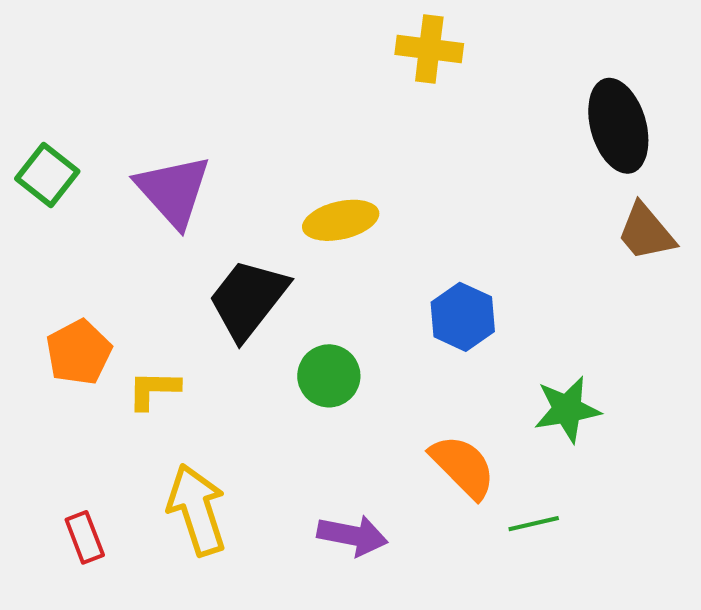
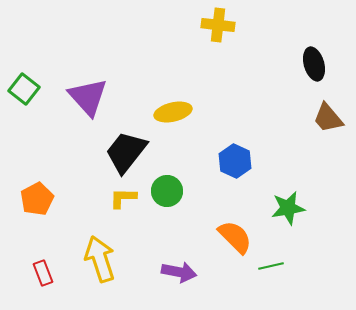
black ellipse: (618, 126) -> (314, 64), size x0.7
orange pentagon: (79, 352) -> (37, 199), moved
yellow L-shape: (154, 390) -> (123, 198), moved

